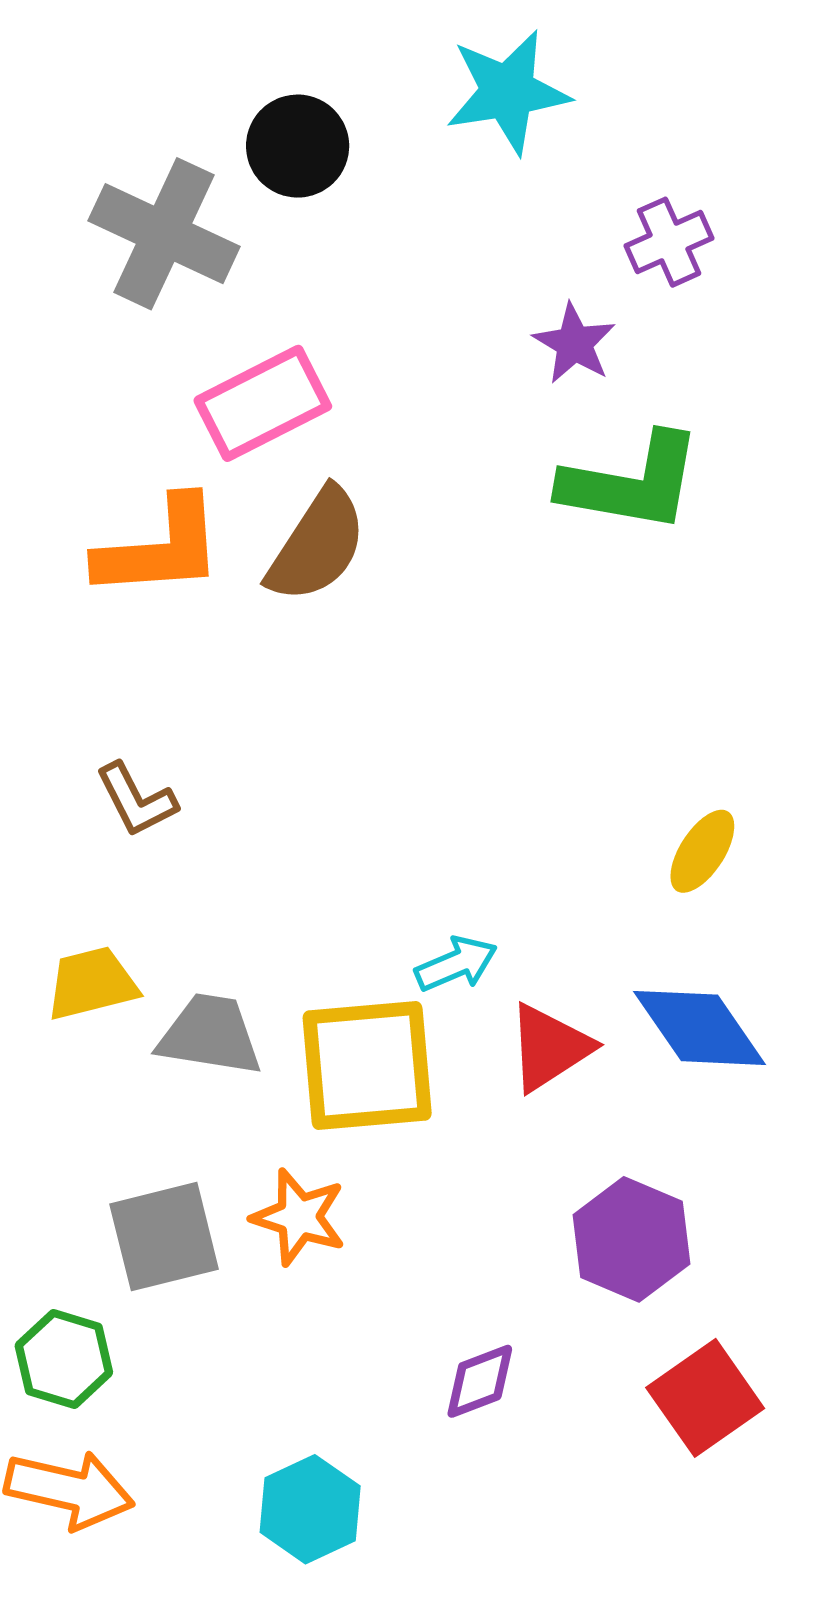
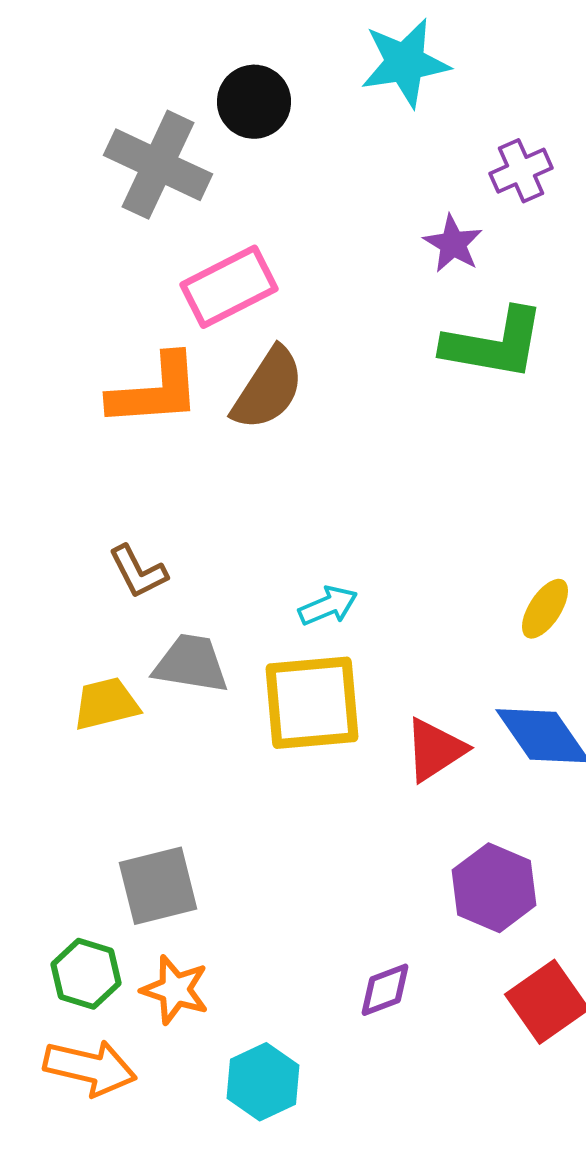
cyan arrow: (456, 964) -> (328, 606), moved
gray trapezoid: (210, 1035) -> (191, 664), moved
yellow square: (367, 1065) -> (312, 703), moved
orange star: (299, 1217) -> (175, 990), moved

